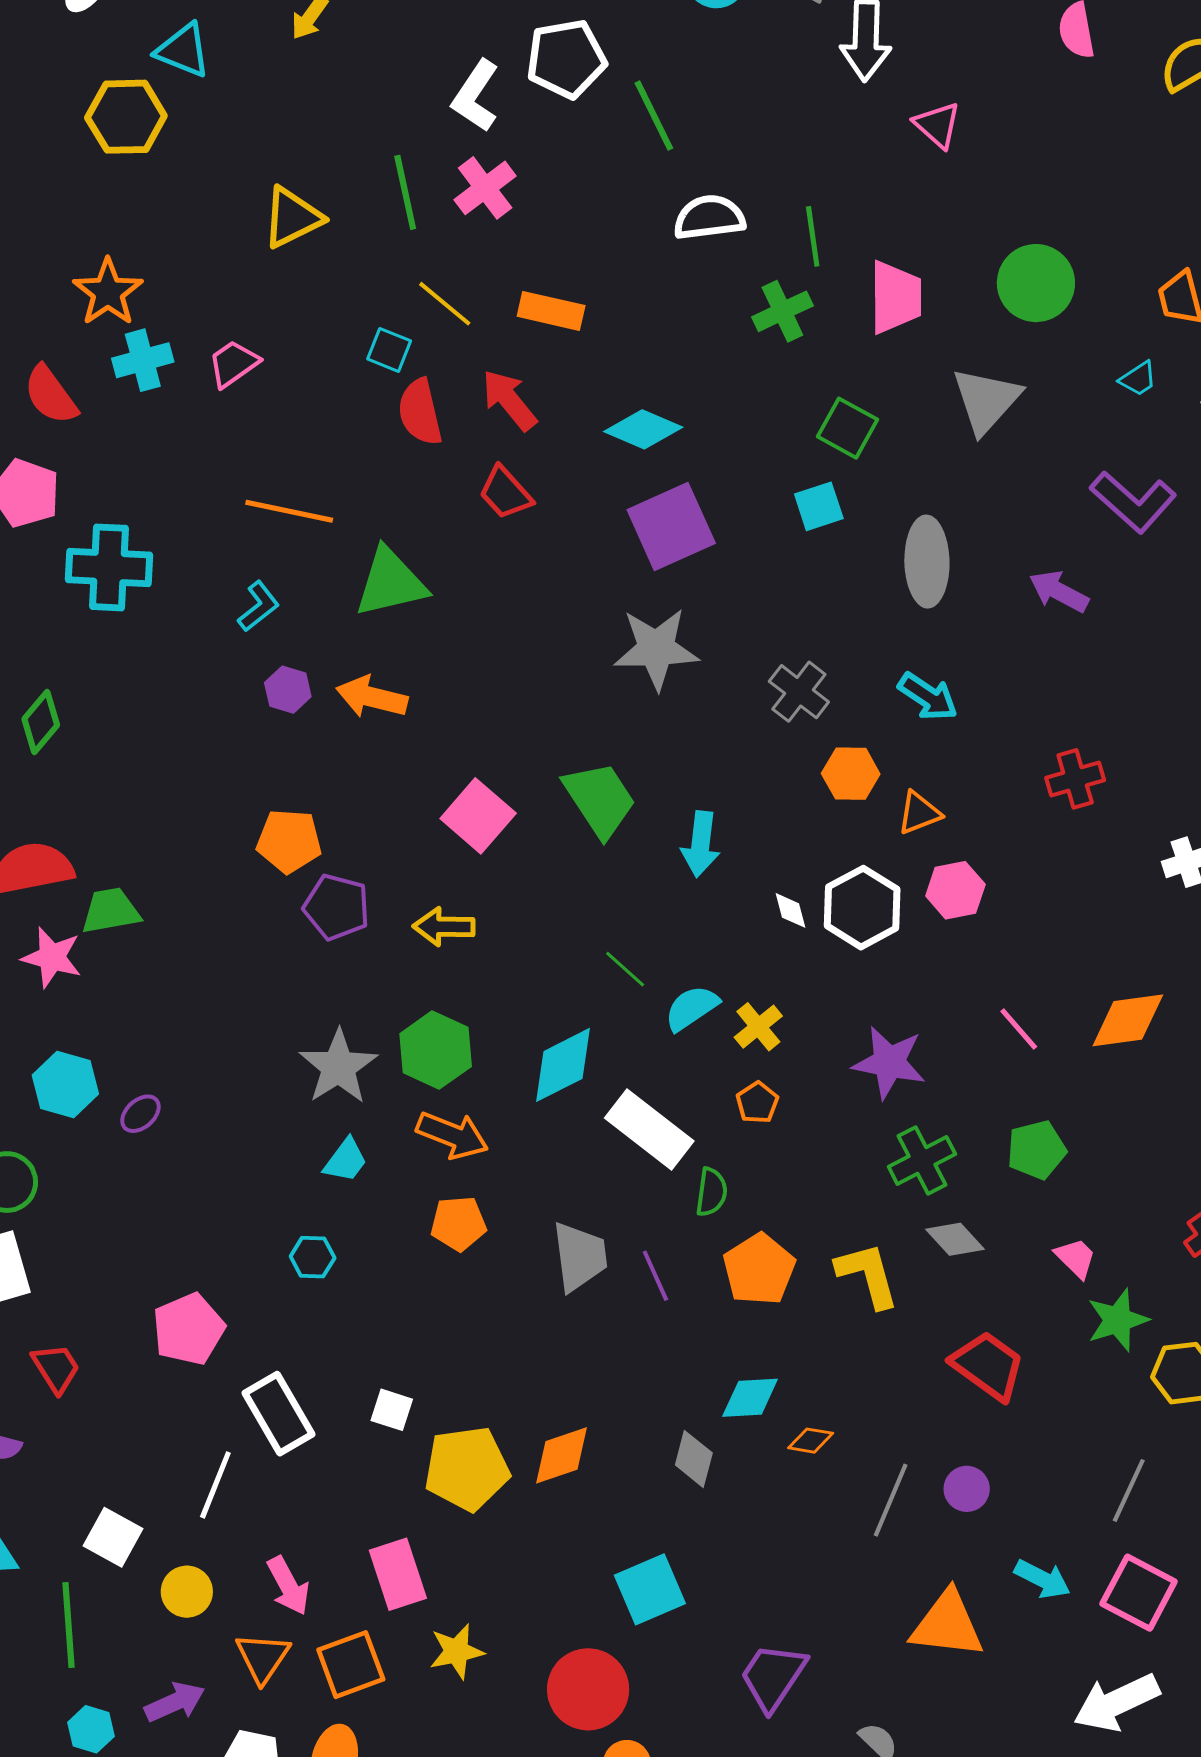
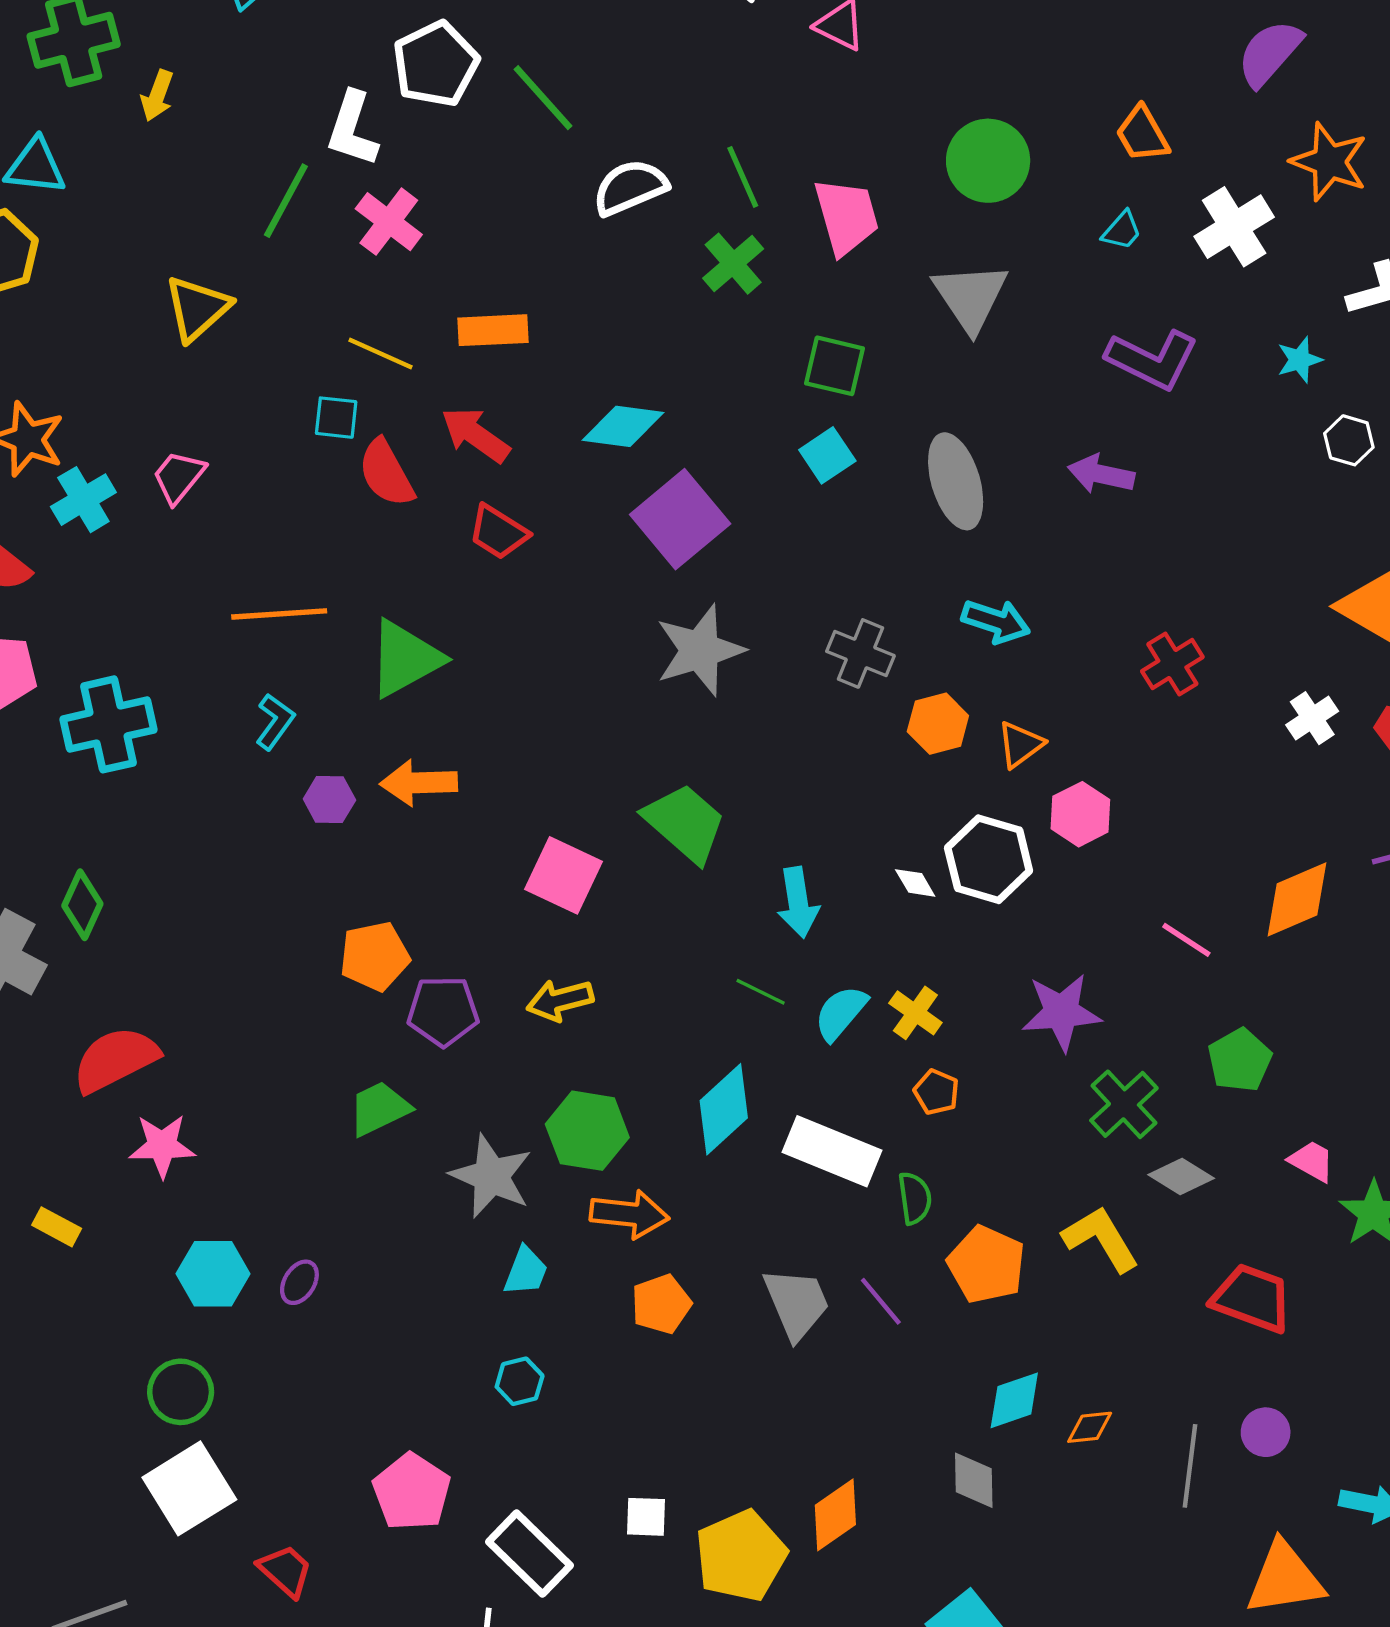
green line: (405, 192) -> (286, 201), moved, turned 56
cyan arrow: (701, 844) -> (798, 902), moved
green trapezoid: (111, 911) -> (379, 1108), moved

